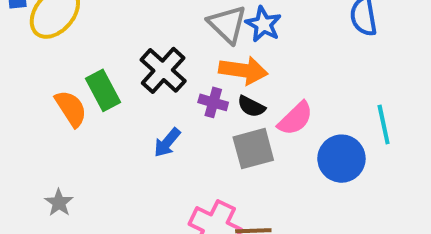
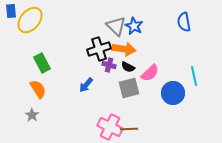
black cross: (163, 70) -> (99, 49), moved, turned 30
green rectangle: (103, 90) -> (42, 63), moved
orange semicircle: (71, 108) -> (38, 89), moved

